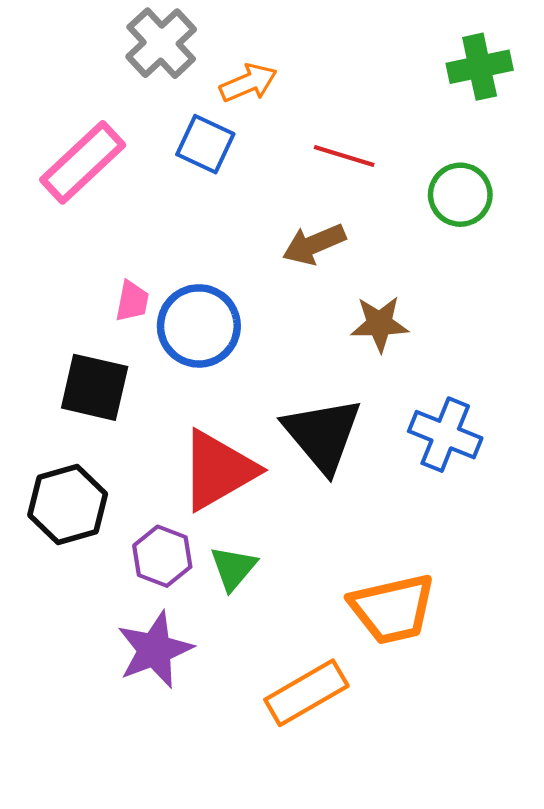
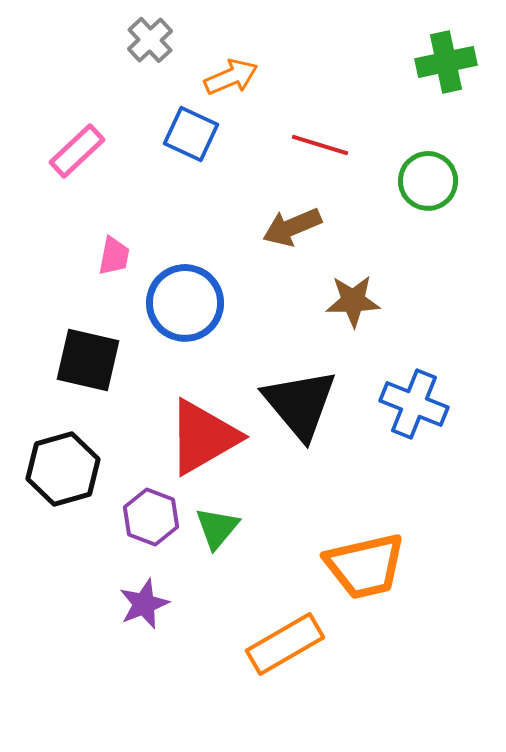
gray cross: (161, 43) -> (150, 40), size x0.7
pink rectangle: (83, 162) -> (77, 151), size x0.7
pink trapezoid: (132, 301) -> (114, 256), moved
purple star: (155, 650) -> (144, 604), size x0.7

